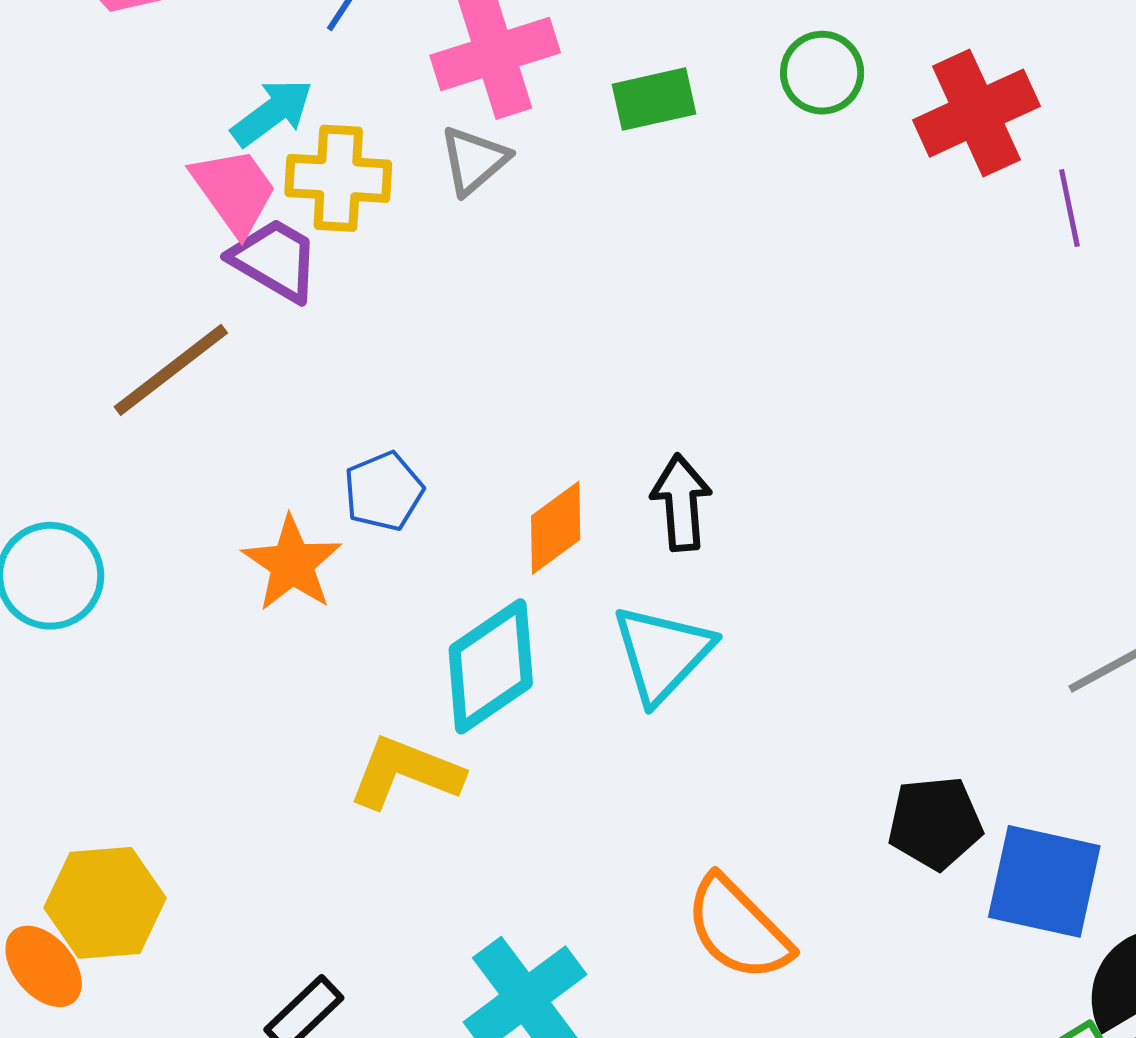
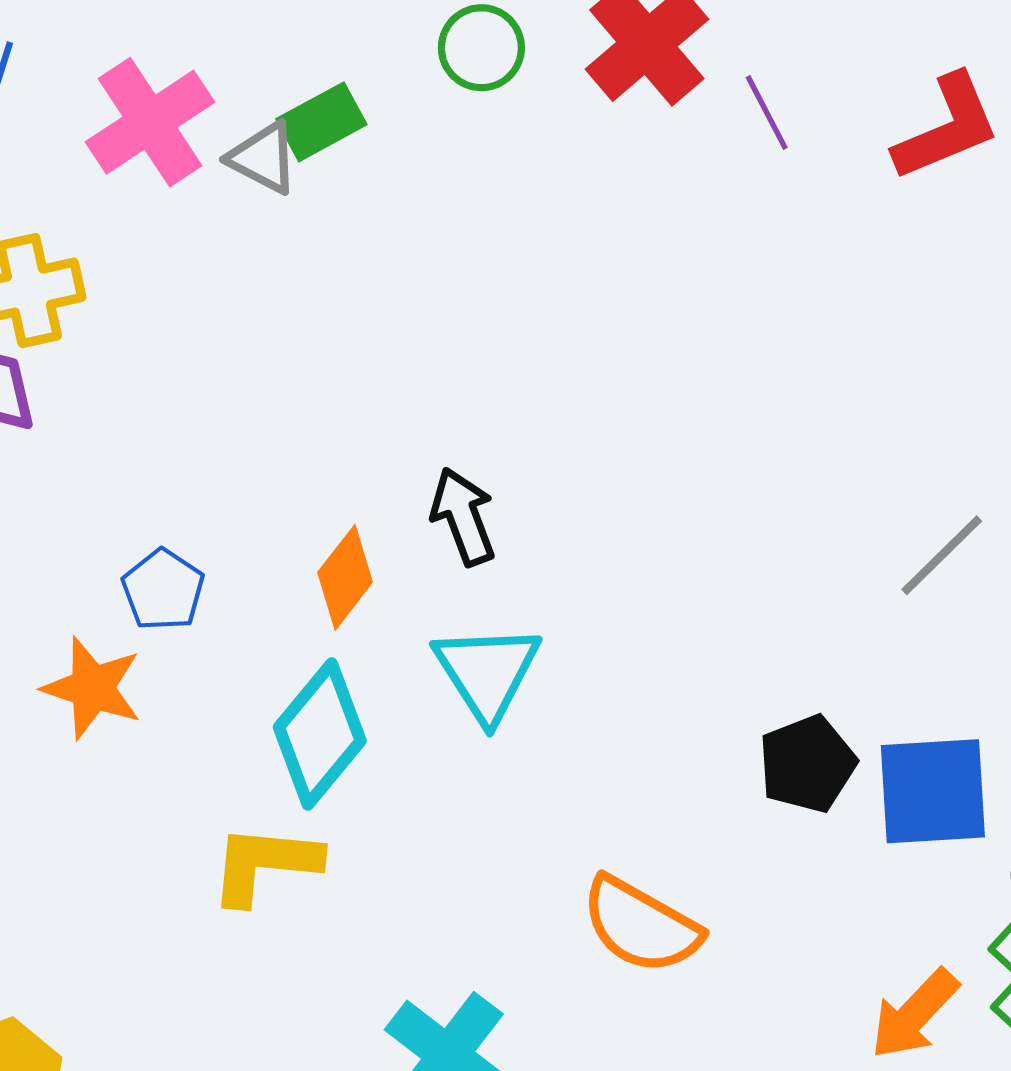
gray triangle: (474, 160) -> (263, 158), moved, turned -36

